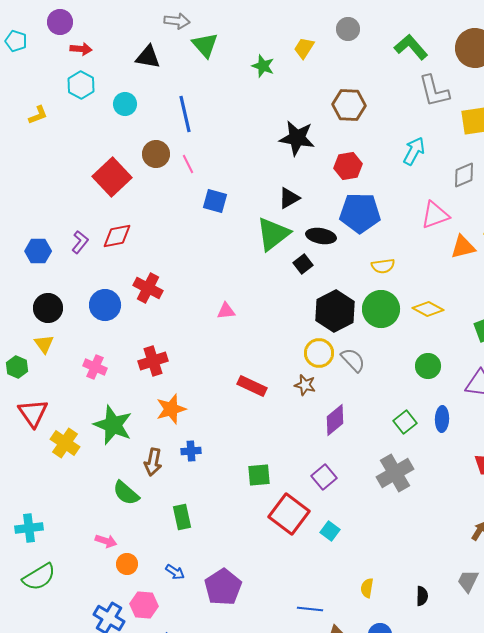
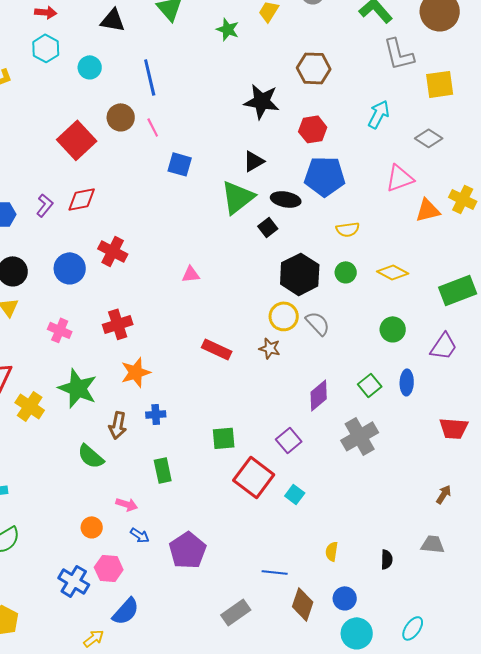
gray diamond: (464, 175) -> (429, 138), turned 56
green circle: (381, 309) -> (346, 272), size x0.6
purple diamond: (335, 420) -> (319, 395), moved
green rectangle: (182, 517) -> (163, 470), moved
pink arrow: (106, 541) -> (127, 504), moved
gray trapezoid: (468, 581) -> (433, 544), turned 70

